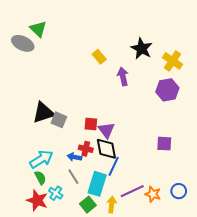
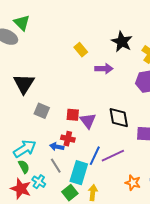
purple arrow: (123, 76) -> (104, 69), turned 102
black triangle: (43, 113) -> (24, 84), moved, turned -40
black diamond: (106, 149) -> (119, 118), moved
purple line: (132, 191) -> (113, 156), moved

